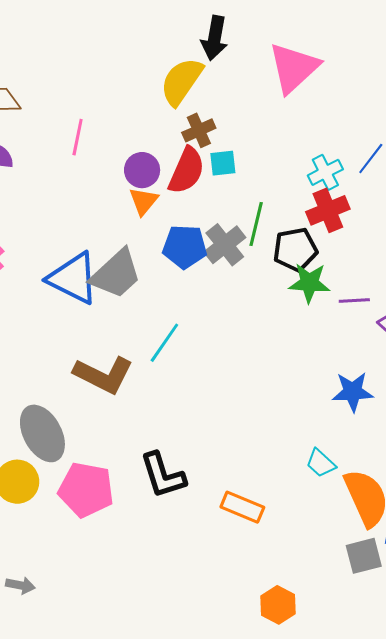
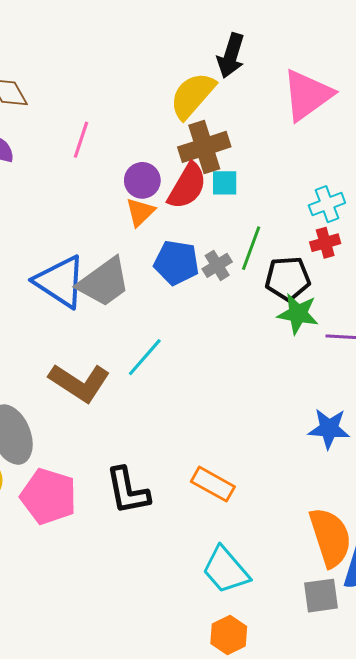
brown cross: (199, 130) -> (204, 147), size x1.5
red cross: (328, 210) -> (325, 243), size x0.7
gray cross: (225, 245) -> (217, 265), size x0.7
cyan trapezoid: (321, 463) -> (226, 570), moved, size x1.6
orange rectangle: (242, 507) -> (213, 484), moved

